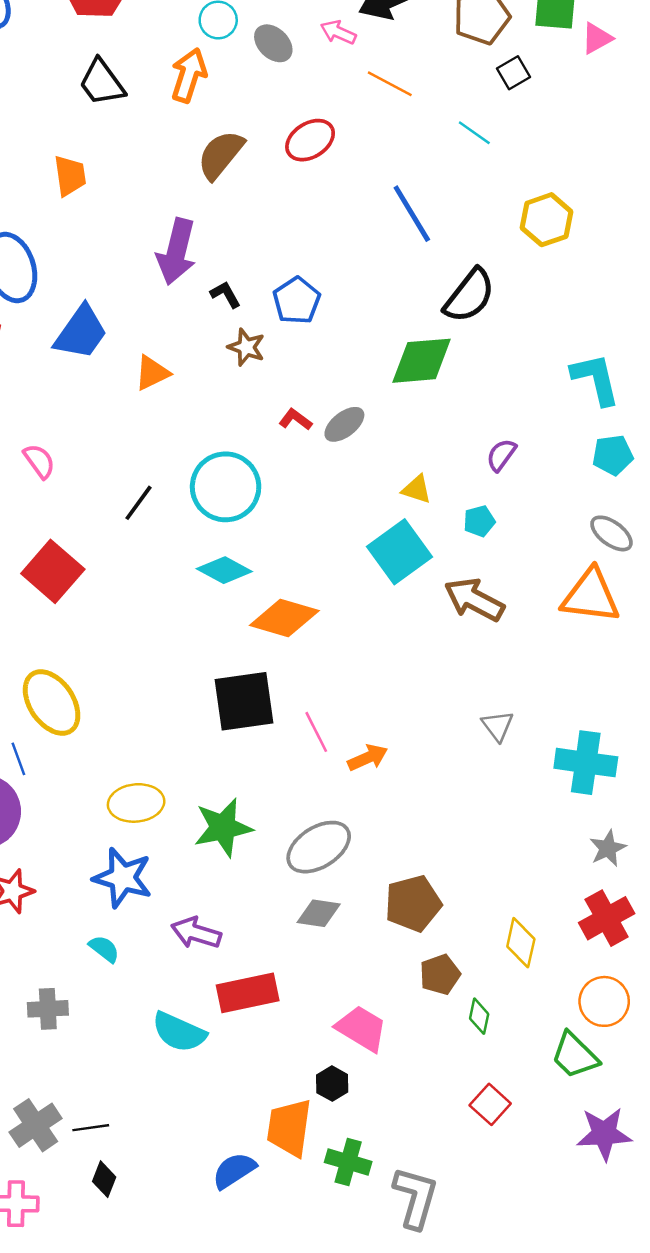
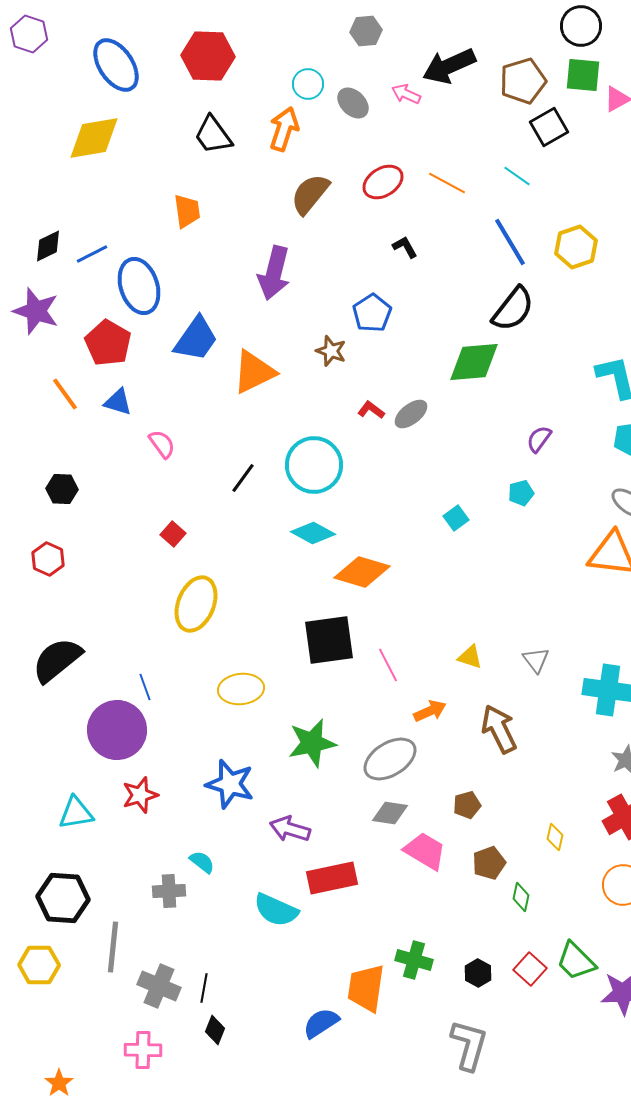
black square: (513, 73) -> (549, 127), size x1.4
orange line: (390, 84) -> (447, 183), moved
blue line: (412, 214) -> (510, 242), moved
black L-shape: (226, 294) -> (405, 247), moved
orange triangle: (152, 373) -> (254, 372), size x1.5
yellow triangle: (417, 489) -> (470, 657), moved
cyan square: (400, 552) -> (456, 518), size x0.5
red square: (53, 571) -> (173, 534), size x0.5
brown arrow: (474, 600) -> (499, 729), moved, turned 36
yellow ellipse: (52, 703) -> (196, 604), moved, turned 56
orange arrow: (368, 758) -> (430, 711), moved
yellow ellipse: (136, 803) -> (241, 689), moved
brown pentagon: (413, 903) -> (467, 805), size x0.6
yellow diamond: (521, 943) -> (555, 837), size x0.7
cyan semicircle: (104, 949) -> (202, 862), moved
pink trapezoid: (362, 1028) -> (425, 851), moved
green trapezoid: (575, 1055) -> (576, 961), moved
black hexagon: (332, 1084) -> (478, 973), moved
gray cross: (36, 1125) -> (159, 986), turned -33
black line: (91, 1128) -> (204, 988), turned -72
green cross: (348, 1162) -> (414, 960), moved

